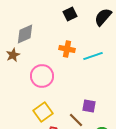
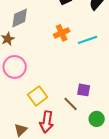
orange cross: (67, 49) -> (62, 33), turned -35
pink circle: (42, 76) -> (15, 67), moved

